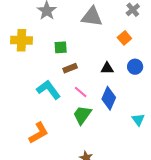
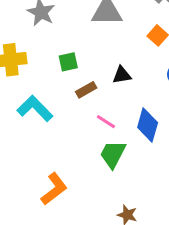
black triangle: (107, 68) -> (122, 75), moved
cyan L-shape: (49, 90) -> (35, 109), moved

